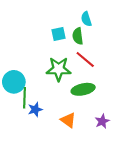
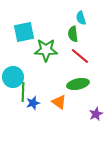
cyan square: (59, 34) -> (24, 32), moved, size x1.5
green star: (59, 69) -> (46, 50), moved
orange triangle: (68, 120) -> (59, 102), moved

